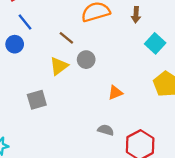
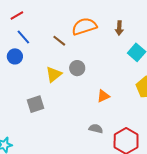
brown line: (66, 38) -> (59, 41), moved

